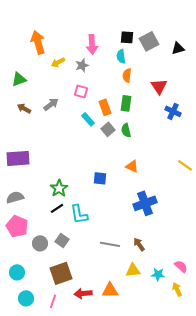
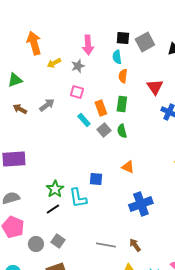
cyan L-shape: (79, 214) -> (78, 198), moved

